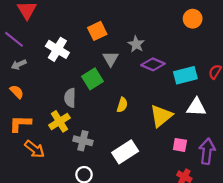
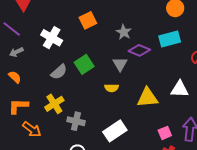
gray triangle: (111, 59) -> (120, 64), moved
cyan rectangle: (185, 75) -> (170, 39), moved
gray semicircle: (70, 98) -> (59, 72), moved, turned -132
yellow semicircle: (122, 105) -> (112, 88), turned 72
yellow triangle: (161, 116) -> (147, 98), turned 35
pink square: (180, 145) -> (165, 133), moved, turned -32

